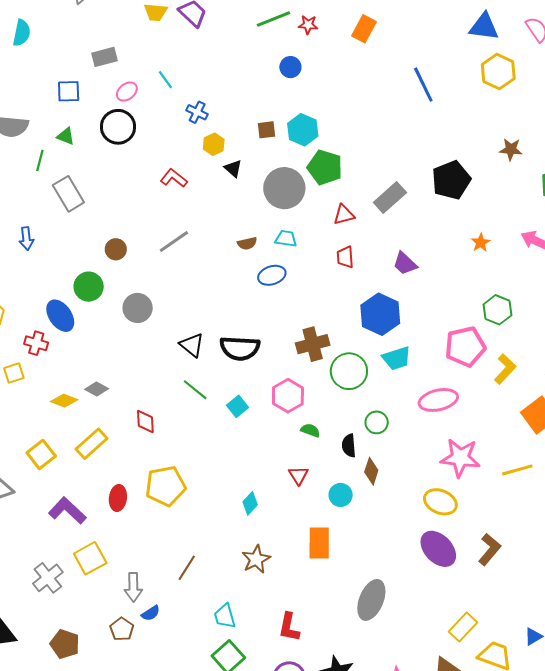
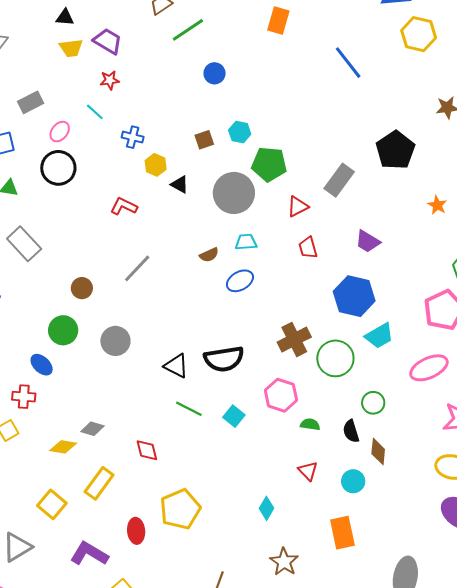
red star: (308, 25) -> (110, 80), moved
cyan hexagon: (303, 130) -> (240, 132), size x0.7
blue ellipse: (60, 316) -> (42, 365), size x0.7

